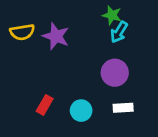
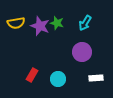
green star: (112, 15) -> (57, 23), moved
white rectangle: (123, 108) -> (96, 78), moved

